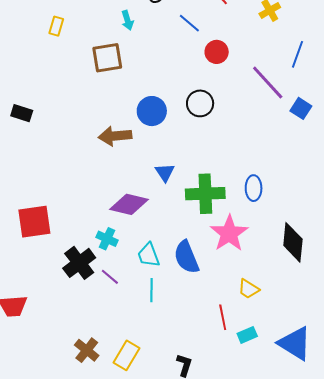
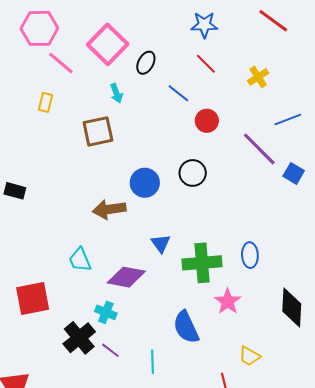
blue line: (298, 54) -> (288, 119), turned 52
pink star: (229, 233) -> (228, 301), size x0.7
cyan trapezoid: (149, 255) -> (80, 260), moved

